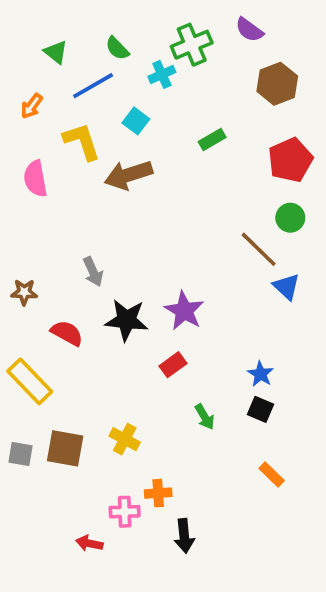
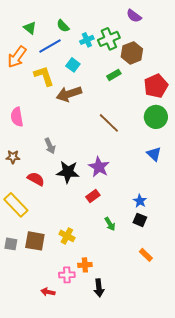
green cross: (192, 45) -> (109, 39), moved
brown hexagon: (277, 84) -> (132, 53), moved
orange arrow: (32, 106) -> (17, 57), size x1.6
pink semicircle: (35, 179) -> (17, 117), moved
green circle: (290, 218) -> (156, 117), size x1.5
brown line: (259, 249) -> (109, 123), moved

